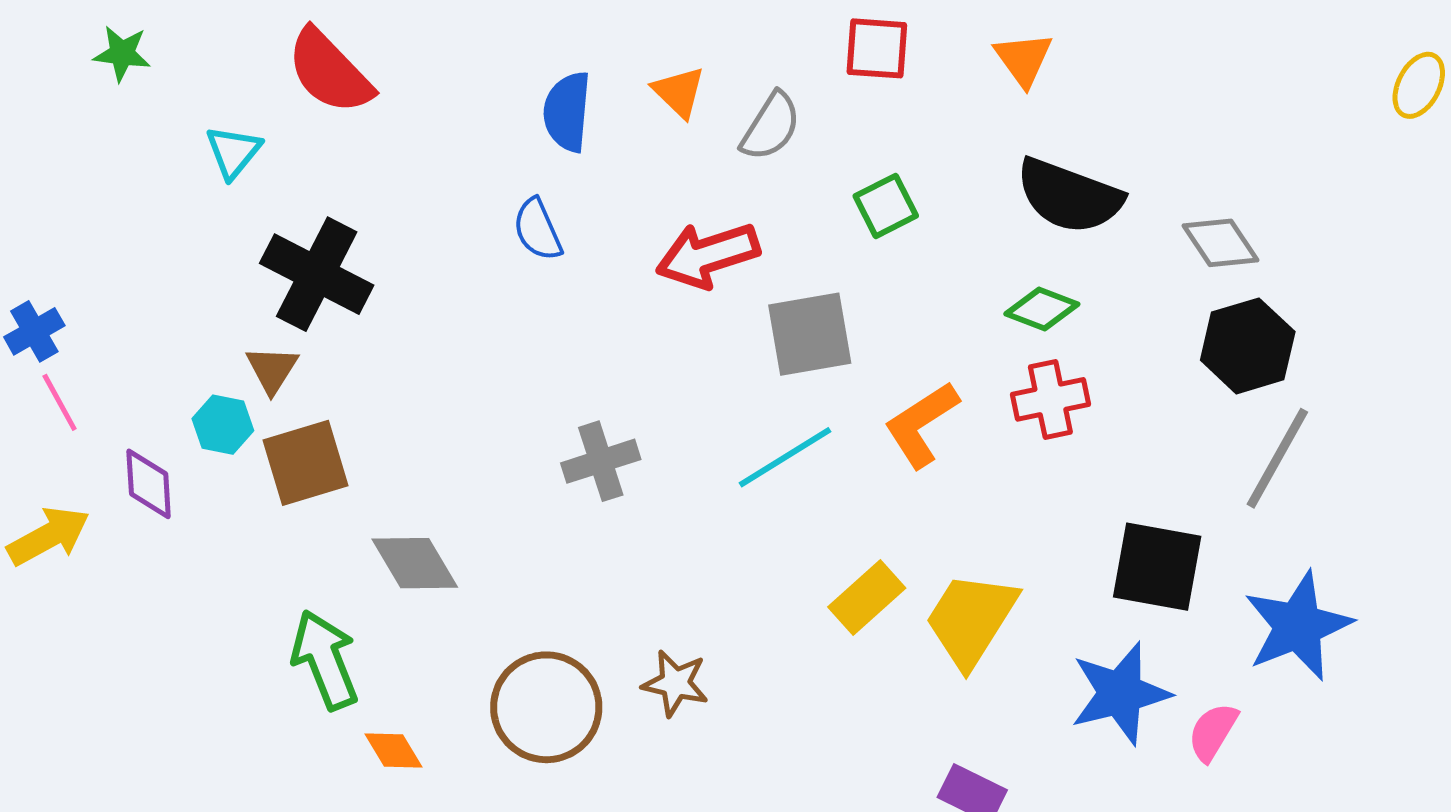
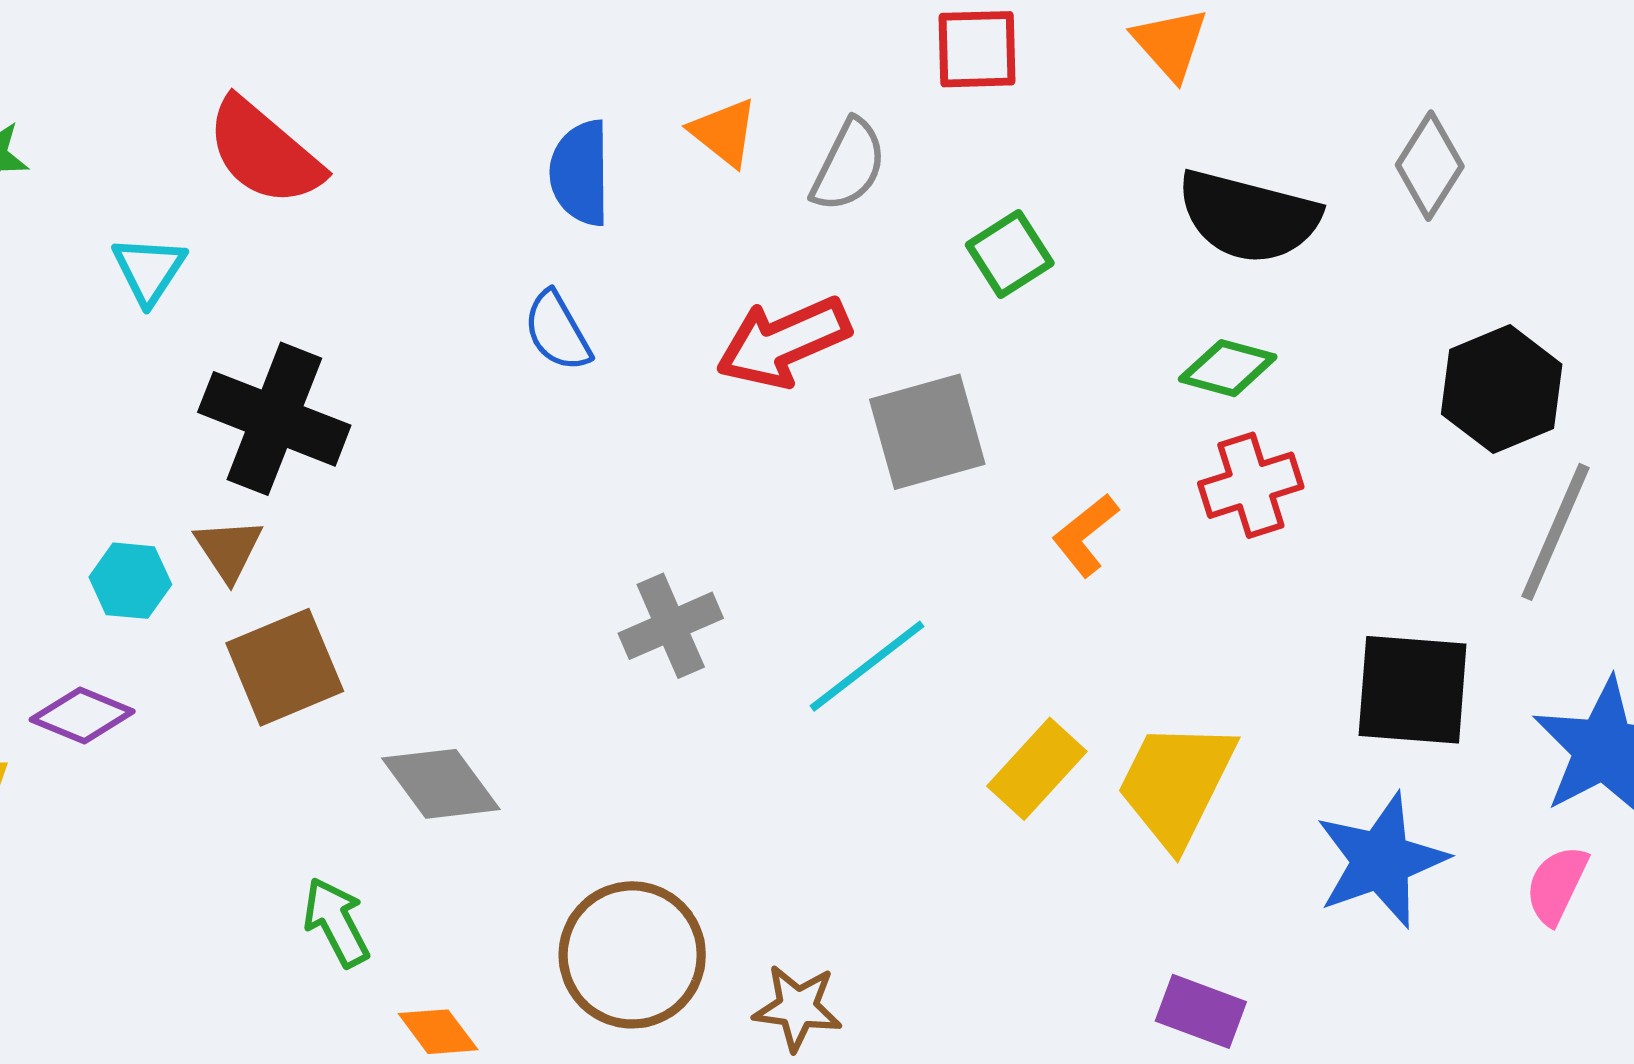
gray diamond: (1221, 243) -> (1430, 166), moved, turned 72
orange L-shape: (921, 424) -> (1085, 535), size x0.7
cyan hexagon: (223, 425) -> (130, 581), moved
cyan line: (785, 457) -> (867, 666), moved
purple diamond: (149, 484) -> (82, 716), turned -58
green arrow: (325, 660) -> (336, 922), size x0.7
brown star: (675, 683) -> (798, 1008), moved
pink semicircle: (1213, 732) -> (1557, 885), moved

